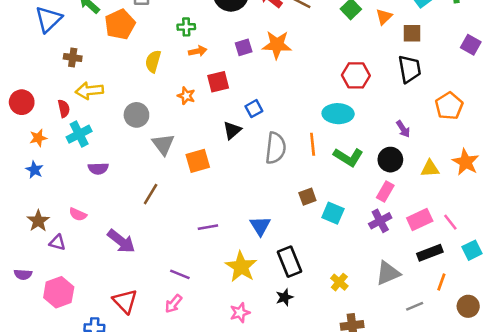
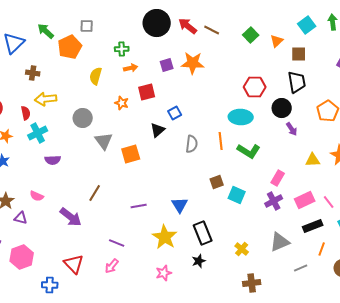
gray semicircle: (276, 148) -> (192, 144), size x0.7
black circle: (390, 160) -> (282, 108), moved
brown line: (151, 194) -> (95, 193), moved

